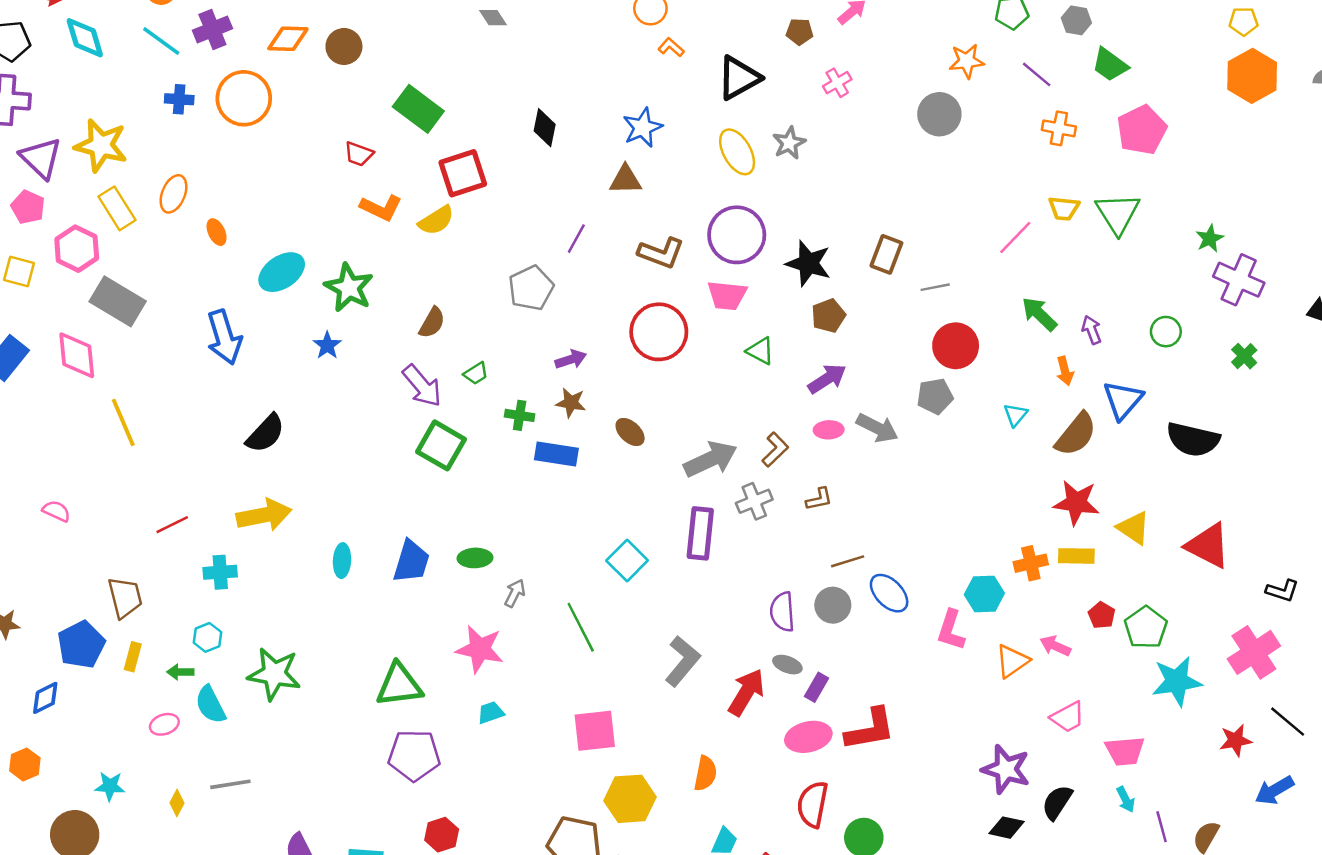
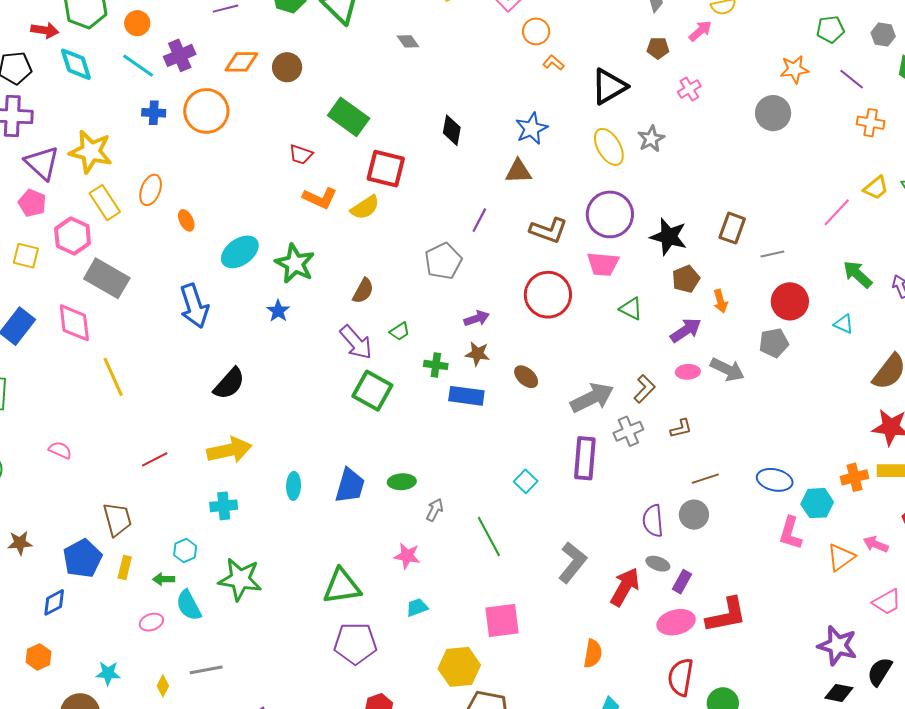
red square: (463, 173) -> (386, 169), turned 33
yellow trapezoid: (1064, 208) -> (876, 188), turned -44
orange arrow: (1065, 371) -> (720, 301), moved
cyan triangle: (1015, 415) -> (844, 324), moved, turned -45
cyan square: (627, 560) -> (526, 481), size x0.7
cyan cross: (220, 572) -> (224, 506), moved
blue ellipse: (889, 593) -> (775, 480), moved, turned -32
pink star: (480, 649) -> (407, 556), size x0.7
yellow hexagon: (630, 799) -> (459, 667), moved

